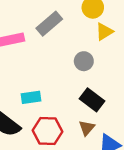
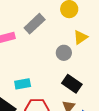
yellow triangle: (104, 32) -> (80, 37), moved

